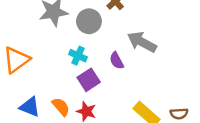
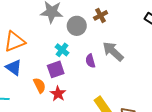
purple square: (89, 80) -> (56, 69), moved
blue triangle: (30, 107) -> (14, 68), moved

